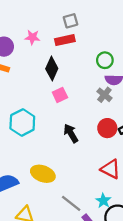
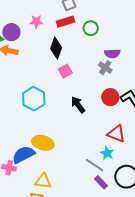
green circle: (105, 60) -> (91, 28), moved
yellow ellipse: (43, 174) -> (43, 143), moved
cyan star: (103, 201) -> (107, 153), moved
gray line: (71, 203) -> (94, 165), moved

